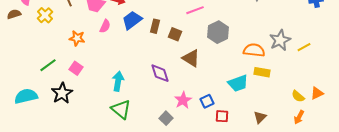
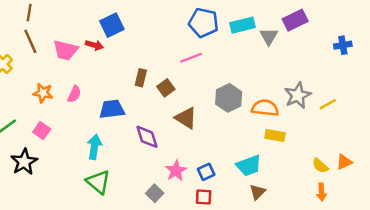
blue trapezoid: (132, 20) -> (112, 109), moved, turned 30
pink semicircle: (105, 26) -> (74, 94), moved
gray hexagon: (218, 32) -> (229, 98), moved
brown square: (175, 34) -> (166, 88), turned 32
cyan trapezoid: (238, 83) -> (249, 166), moved
red square: (222, 116) -> (204, 197), moved
brown triangle: (260, 117) -> (258, 192), moved
orange arrow: (299, 117) -> (322, 192), turned -32

